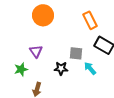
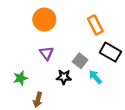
purple triangle: (36, 51) -> (46, 53), moved
gray square: (76, 53) -> (80, 61), turned 32

